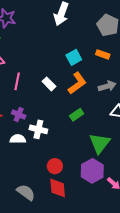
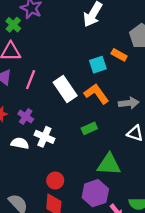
orange rectangle: (103, 54) -> (119, 55), moved
orange L-shape: (77, 83) -> (96, 94), turned -100
white rectangle: (49, 84) -> (65, 89), size x1.6
green triangle: (100, 143) -> (109, 164), turned 45

